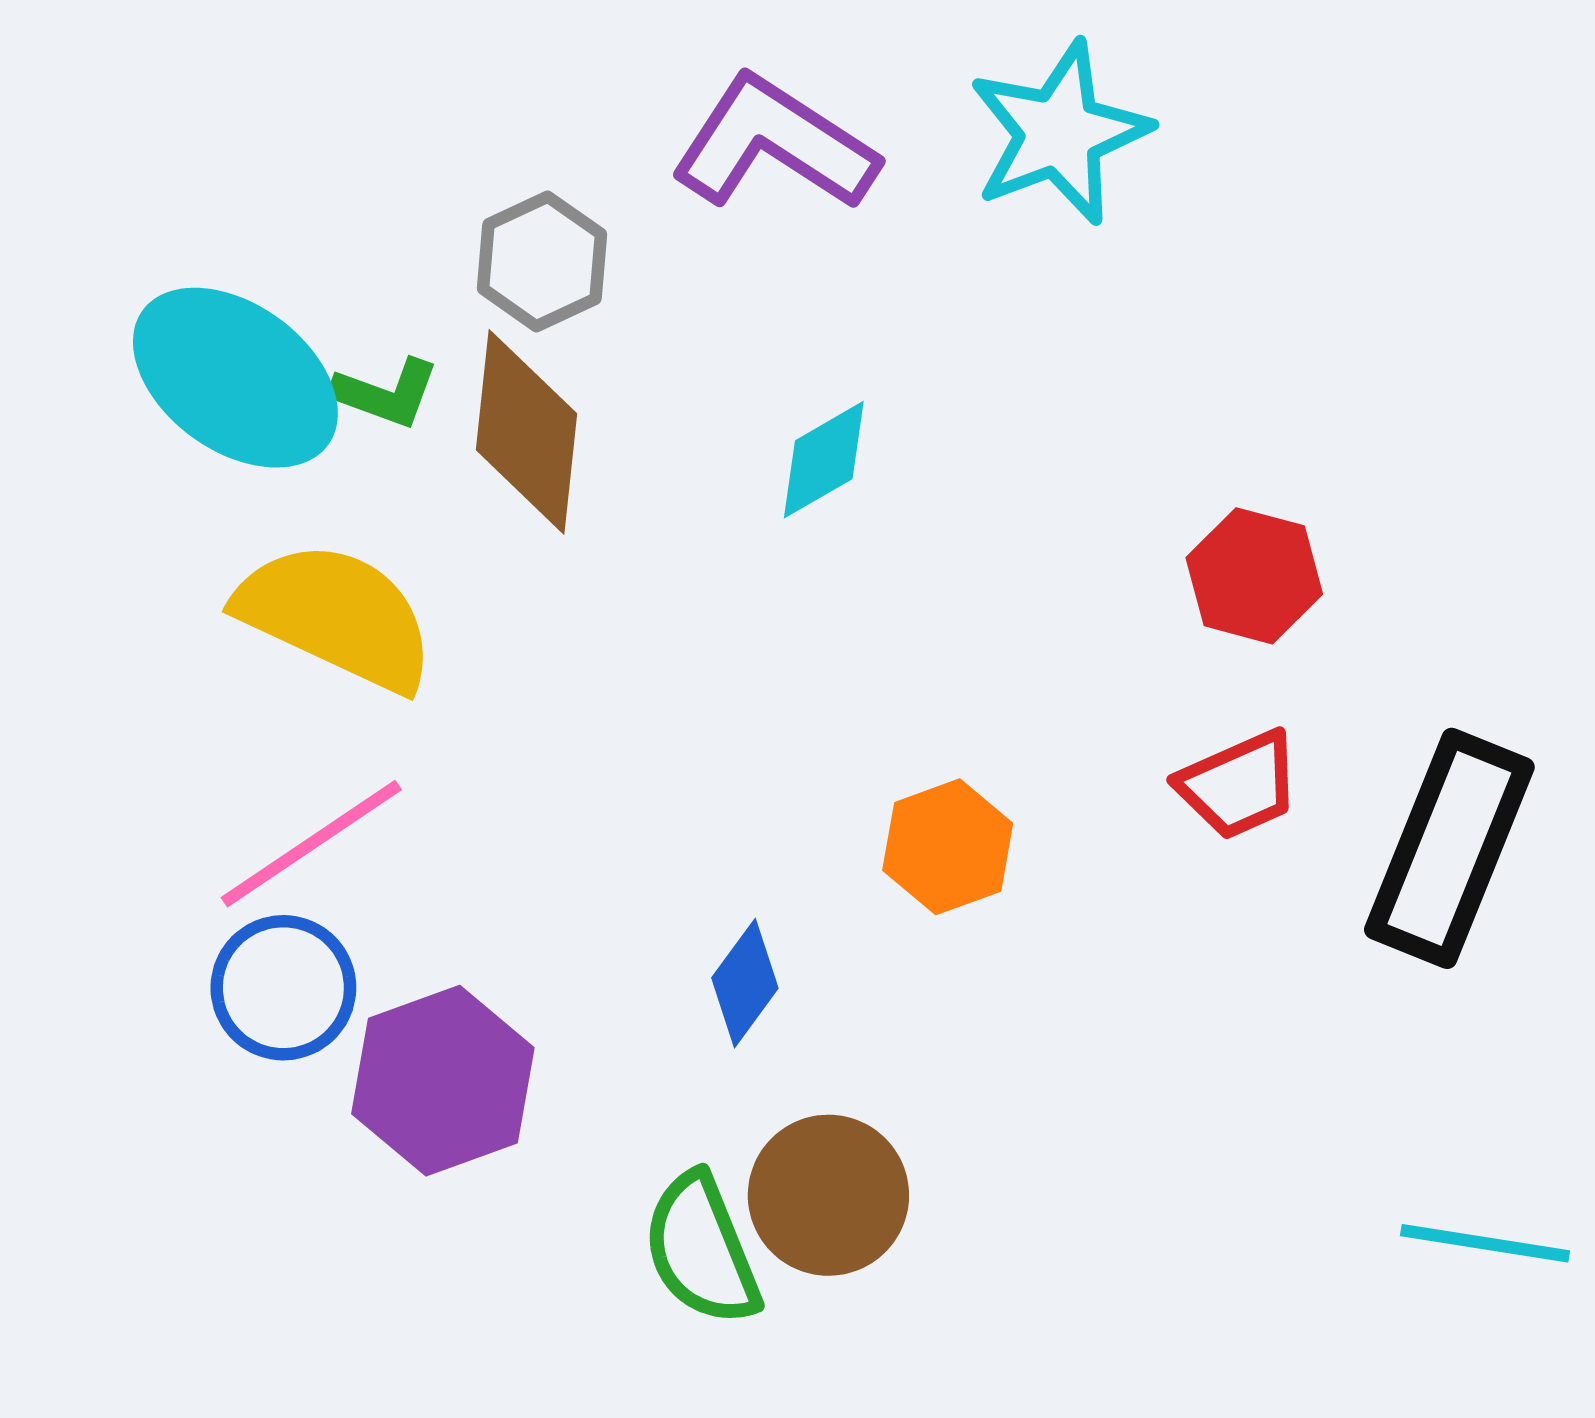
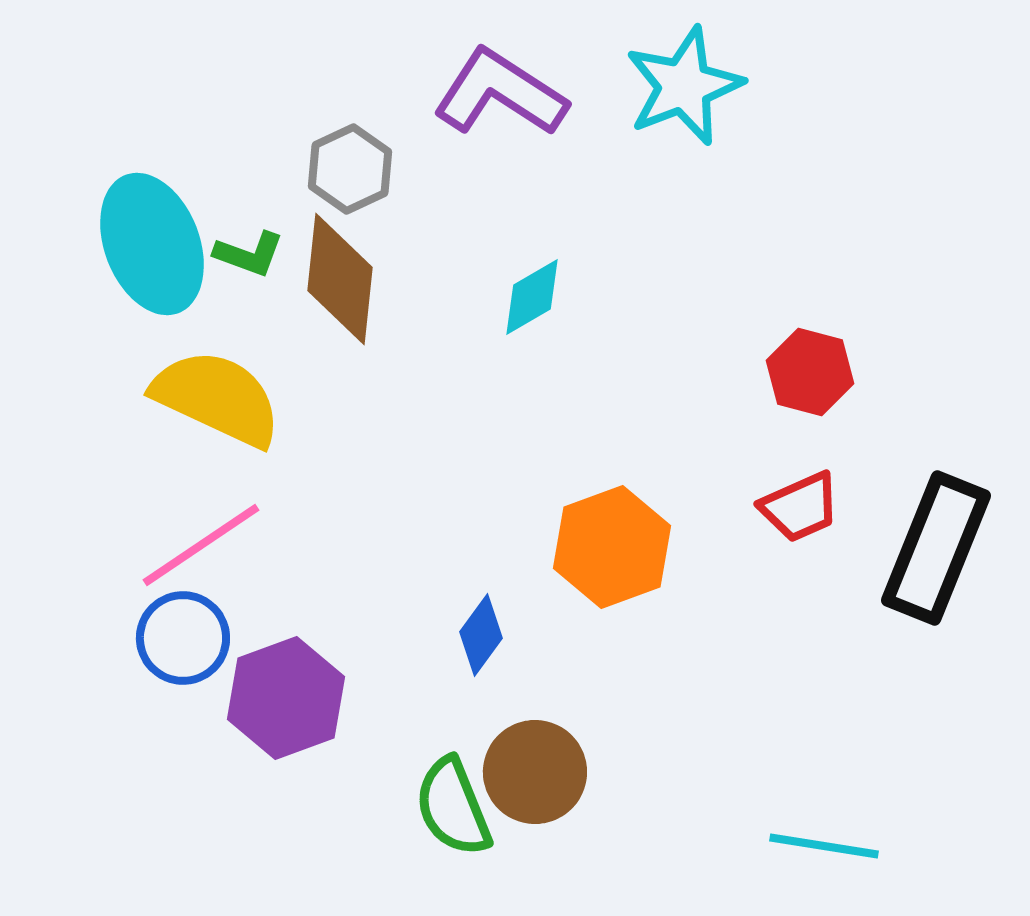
cyan ellipse: (235, 378) -> (152, 244), turned 33
orange hexagon: (948, 847) -> (612, 547), size x1.4
cyan line: (1485, 1243) -> (824, 846), moved

